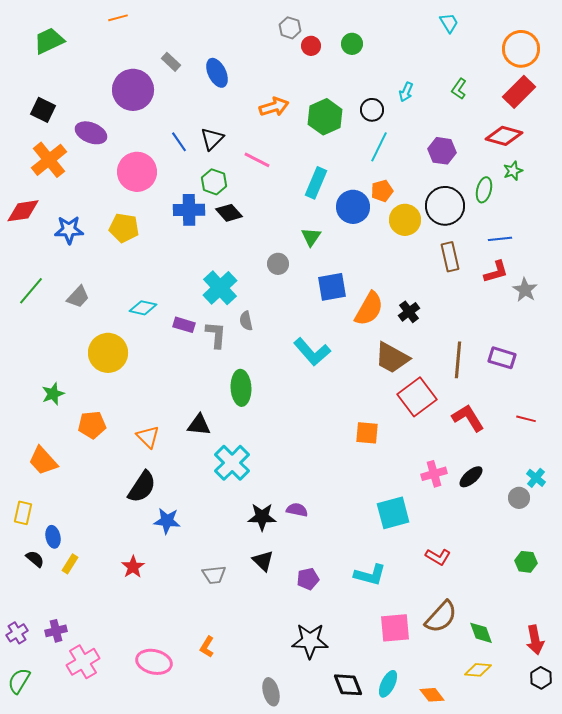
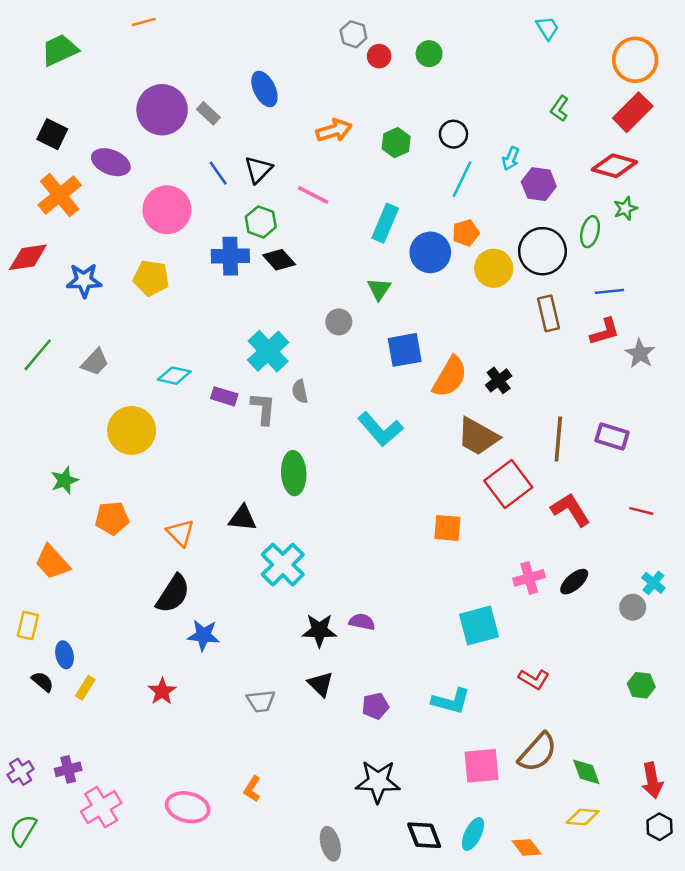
gray rectangle: (171, 62) -> (208, 113), moved
cyan arrow: (406, 92) -> (511, 159), moved
green hexagon: (325, 117) -> (396, 143), size x0.7

